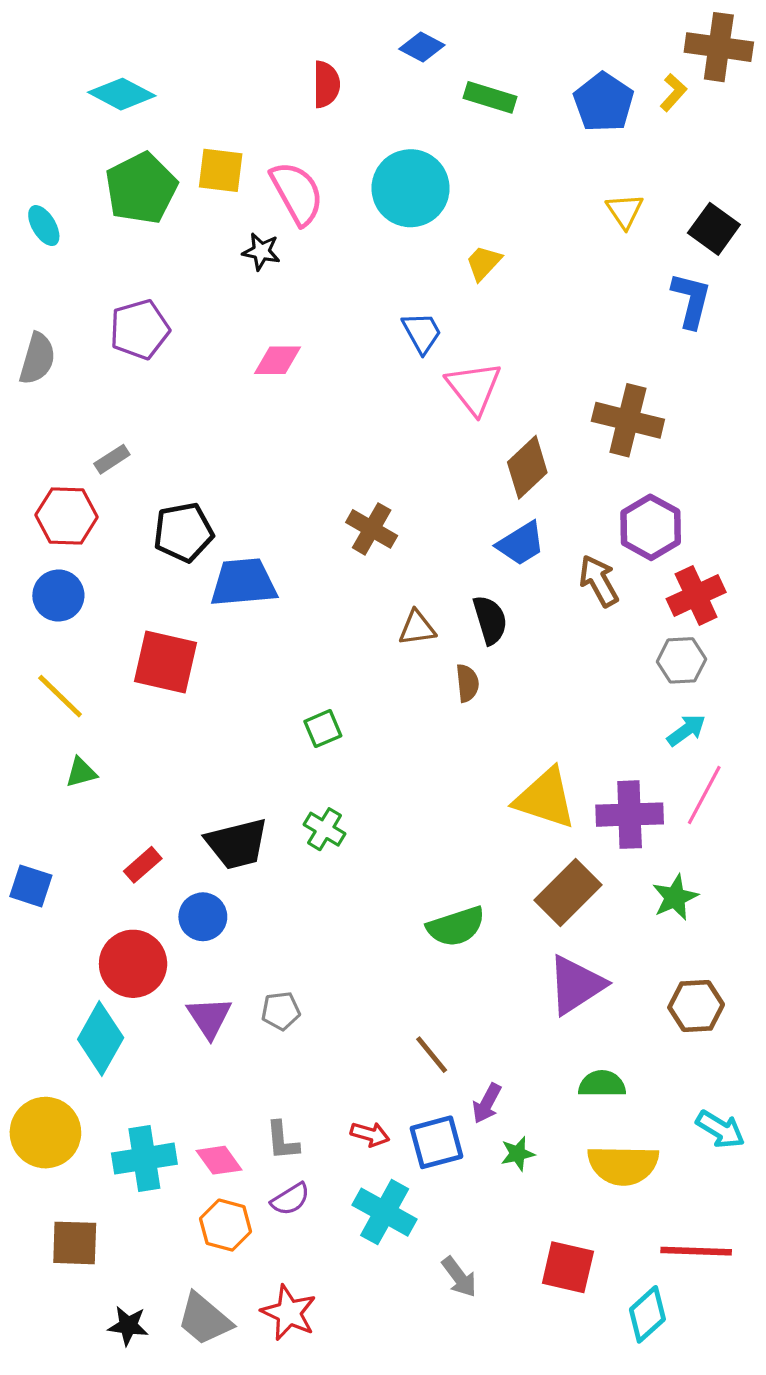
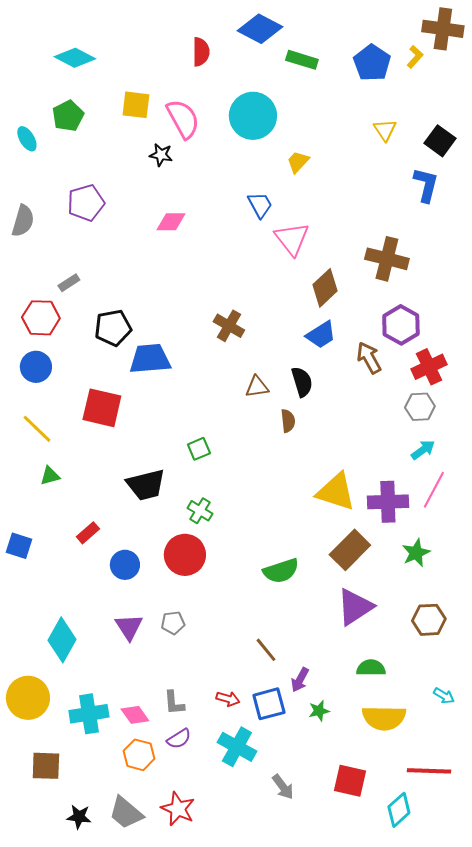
blue diamond: (422, 47) -> (260, 29), size x1.6
green pentagon: (141, 188) -> (68, 116), moved, size x0.7
black trapezoid: (237, 844) -> (146, 485), moved
red circle: (133, 964) -> (185, 555), moved
cyan arrow: (720, 1129) -> (444, 696), size x0.7

